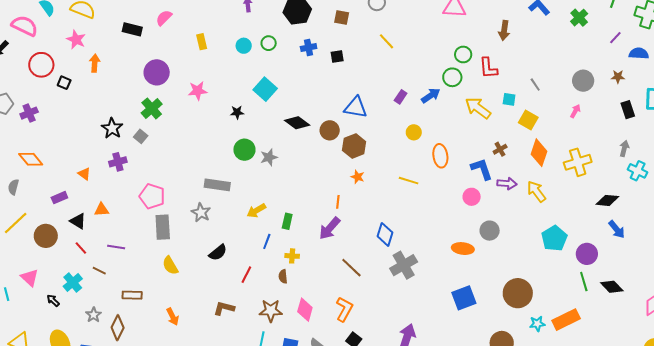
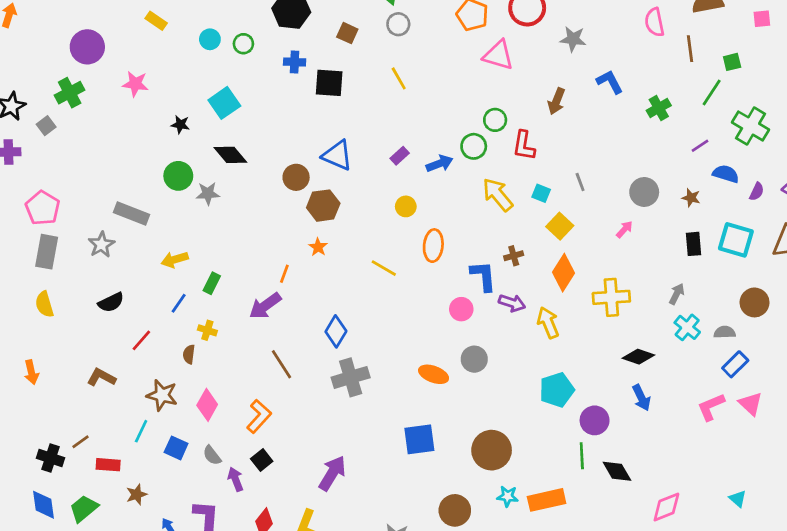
yellow rectangle: (202, 42) -> (156, 21), turned -56
black square: (337, 56) -> (329, 83), size x1.6
black diamond: (297, 123) -> (230, 155), moved

